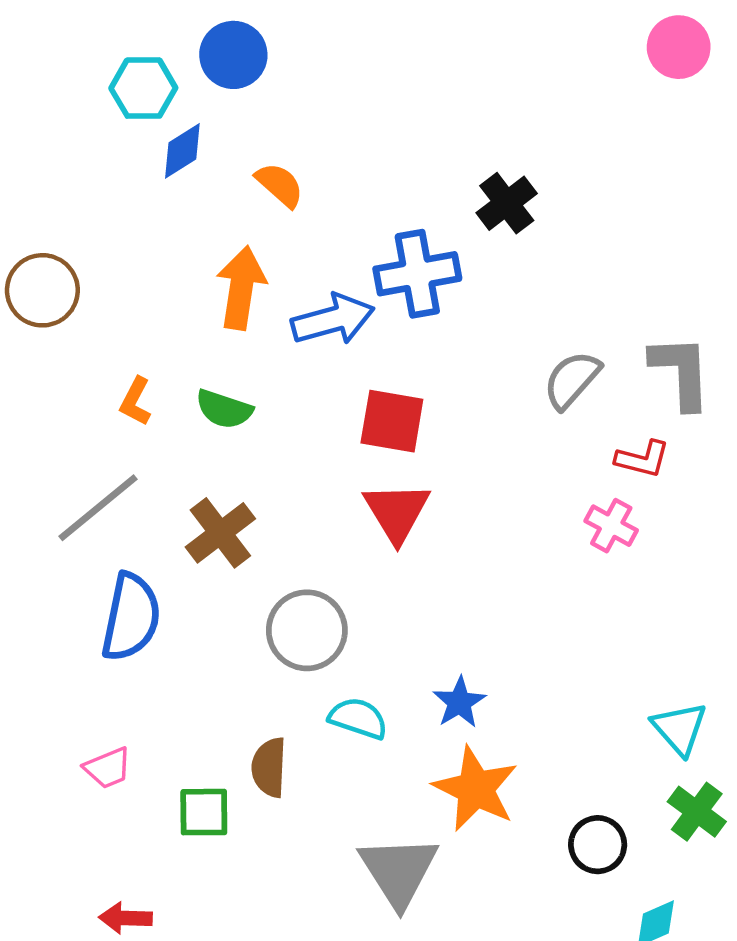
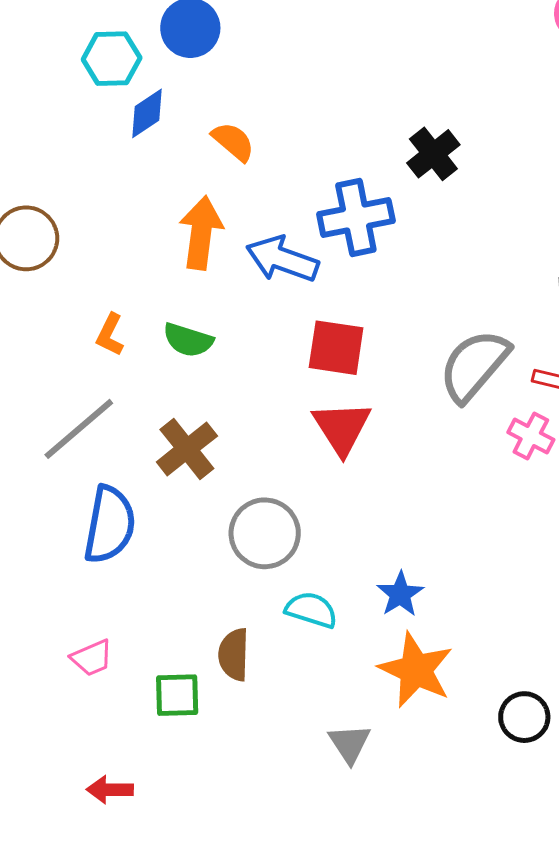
blue arrow: (333, 319) -> (282, 259), turned -144
gray semicircle: (572, 380) -> (474, 365), moved, size x1.4
gray triangle: (399, 871) -> (350, 744), size x0.6

